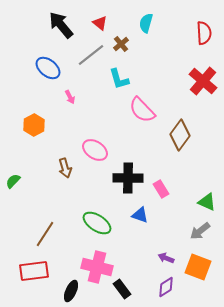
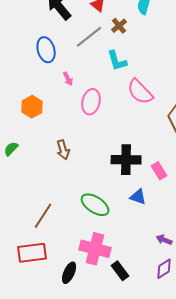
blue ellipse: (48, 68) -> (46, 50), turned 35
pink ellipse: (95, 150) -> (91, 102), moved, turned 70
green semicircle: (13, 181) -> (11, 149), moved

